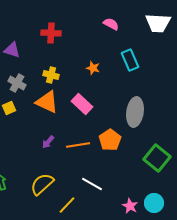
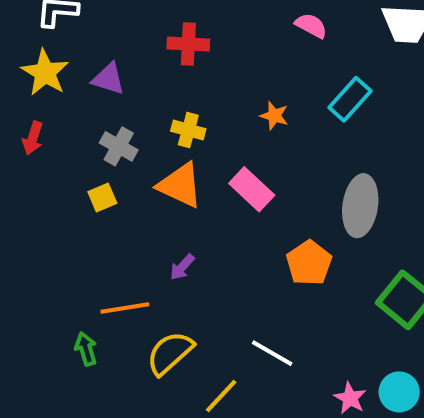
cyan rectangle: (130, 60) -> (350, 99), turned 65
orange line: (78, 145) -> (125, 308), moved

